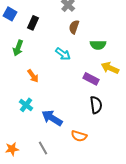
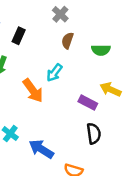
green semicircle: (98, 45) -> (101, 50), moved
cyan arrow: (63, 54) -> (54, 73), turned 91
orange arrow: (33, 76) -> (33, 91), moved, size x1.5

